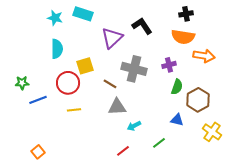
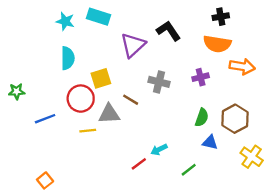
gray cross: (134, 69) -> (159, 82), size x0.7
green star: (22, 83) -> (17, 91), moved
green semicircle: (177, 87) -> (202, 118), moved
gray triangle: (117, 107) -> (109, 114), moved
red line: (123, 151) -> (139, 164), moved

